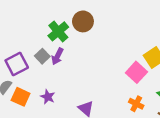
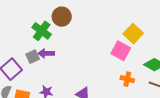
gray square: (42, 56) -> (33, 57), turned 32
purple arrow: (57, 56) -> (46, 53), turned 77

